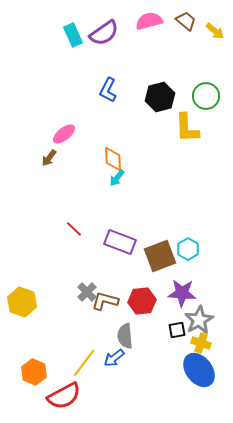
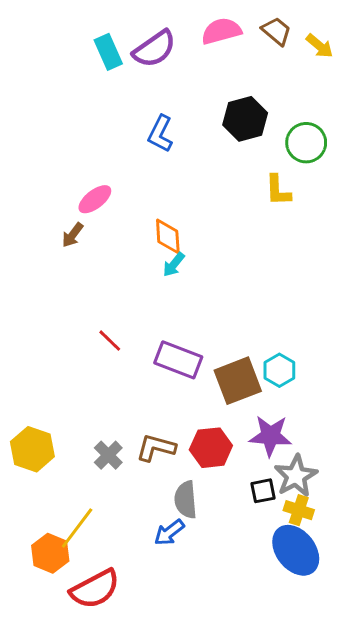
black hexagon: (160, 97) -> (245, 119), moved
yellow L-shape: (187, 128) -> (278, 190), size x0.7
gray cross: (87, 292) -> (108, 455), moved
yellow line: (84, 363) -> (77, 528), moved

